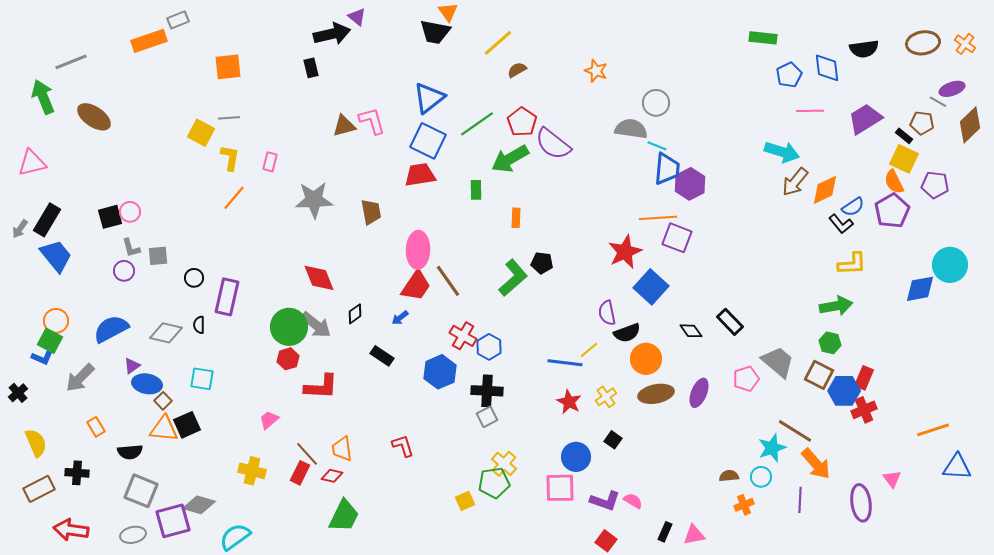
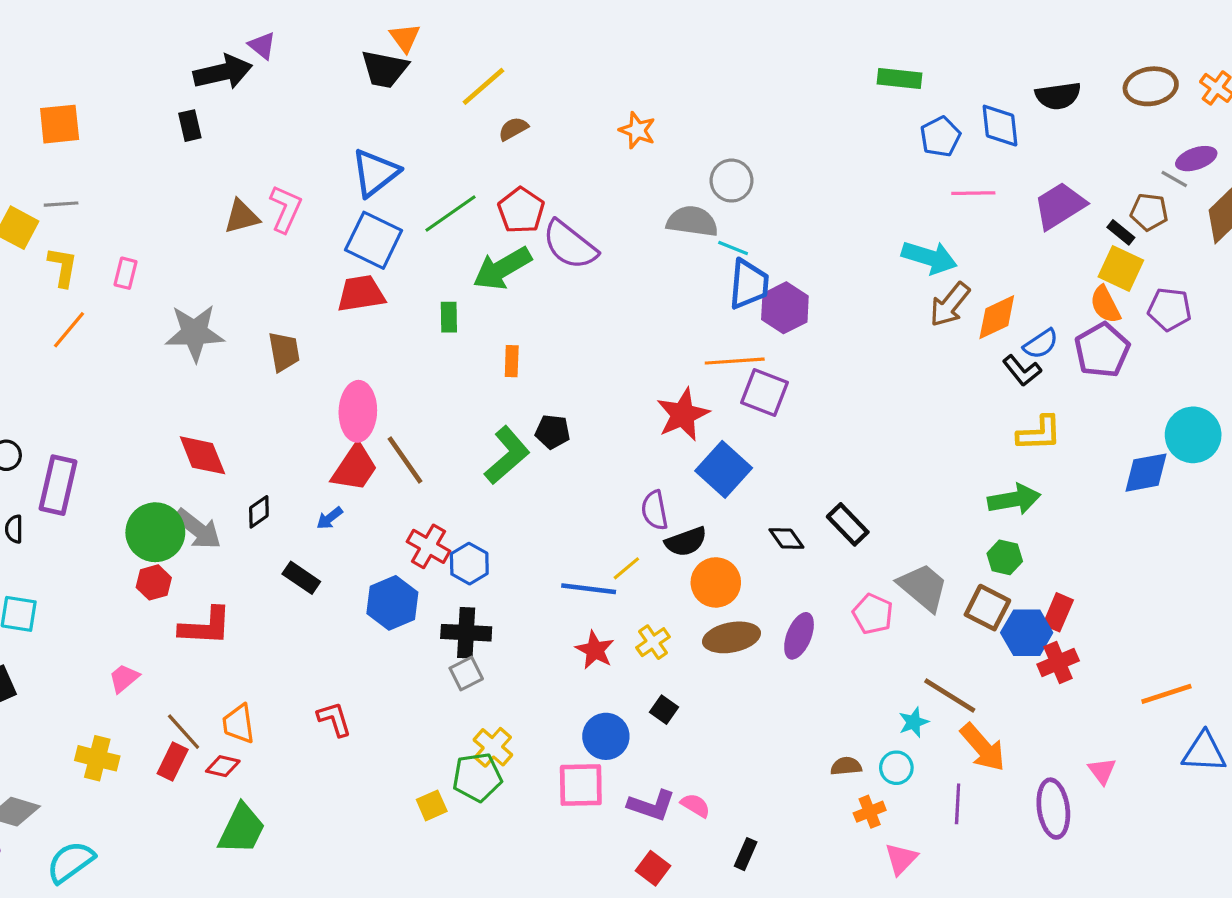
pink L-shape: (372, 121) -> (286, 209), turned 40
pink pentagon: (746, 379) -> (873, 614), turned -30
cyan star: (772, 448) -> (914, 722), size x0.7
pink triangle: (694, 535) -> (901, 859), moved, turned -35

